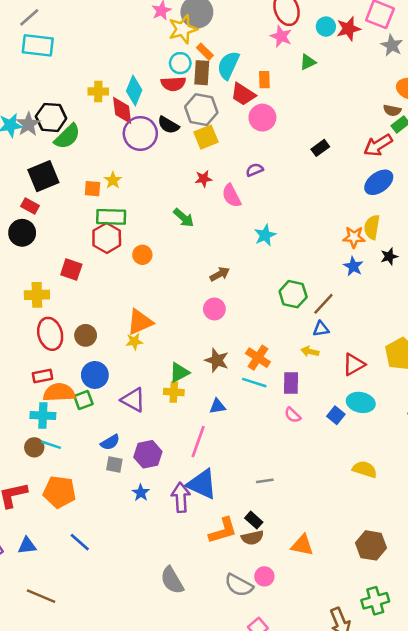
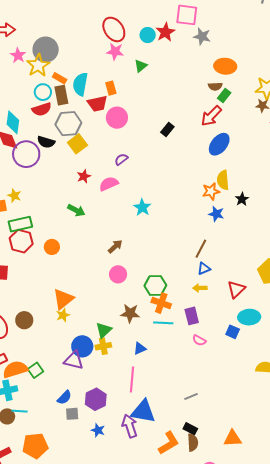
red trapezoid: (243, 94) -> (97, 104), turned -30
pink semicircle: (232, 196) -> (109, 184), turned 108
green hexagon: (293, 294) -> (155, 286), moved
blue circle: (95, 375) -> (82, 346), moved
brown semicircle: (252, 538) -> (193, 443), turned -66

